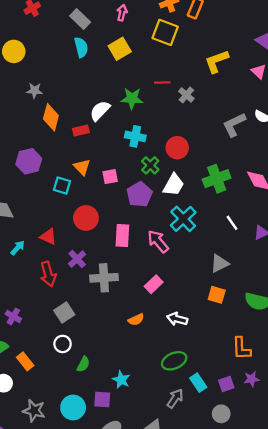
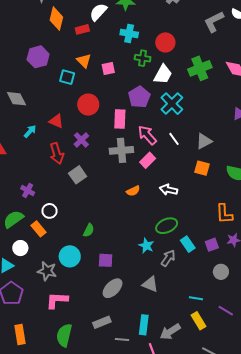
green cross: (150, 165) -> (143, 58), turned -35
purple pentagon: (139, 194) -> (139, 97), moved
white line: (232, 223) -> (174, 139), moved
pink arrow: (158, 241) -> (147, 135), moved
gray cross: (104, 278) -> (121, 150), moved
gray square: (64, 313) -> (78, 175), moved
white circle: (63, 344) -> (50, 211), moved
cyan star: (121, 380) -> (146, 246), moved
cyan circle: (73, 407) -> (70, 256), moved
gray circle: (221, 414) -> (221, 272), moved

